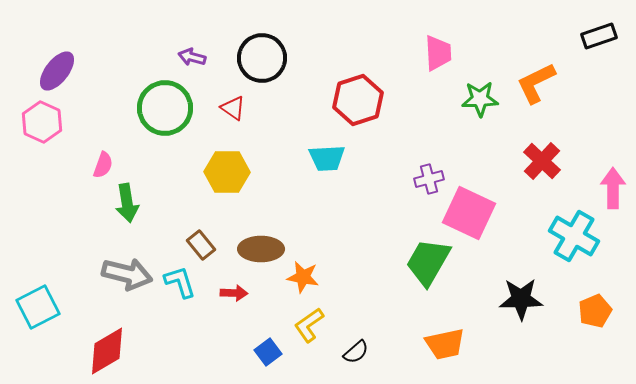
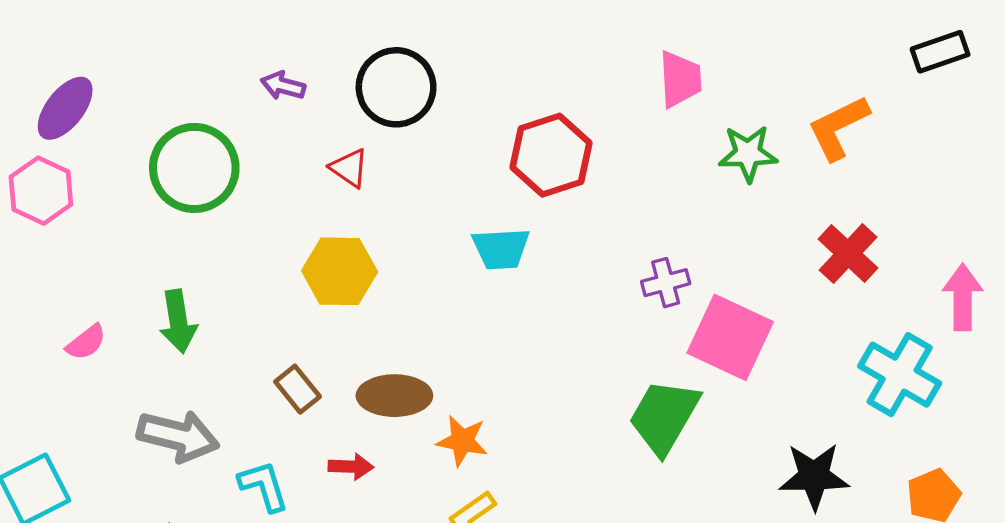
green circle: (165, 108) -> (194, 168), moved
pink semicircle: (103, 165) -> (86, 342), moved, turned 32
cyan L-shape: (180, 282) -> (264, 486), moved

